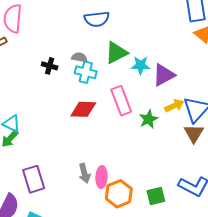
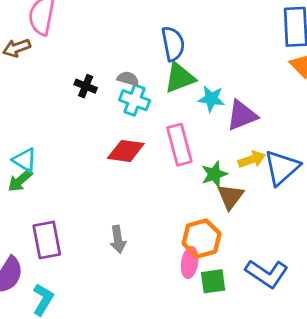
blue semicircle: (97, 19) -> (173, 44), moved, turned -100
brown triangle: (194, 133) -> (230, 197), moved
pink ellipse: (102, 177) -> (190, 263), moved
orange hexagon: (119, 194) -> (202, 239), moved

